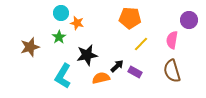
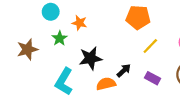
cyan circle: (61, 13) -> (51, 12), moved
purple rectangle: (135, 72) -> (153, 78), moved

